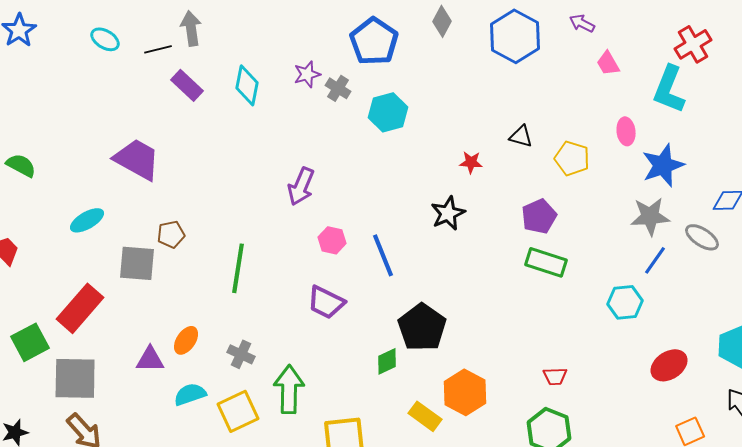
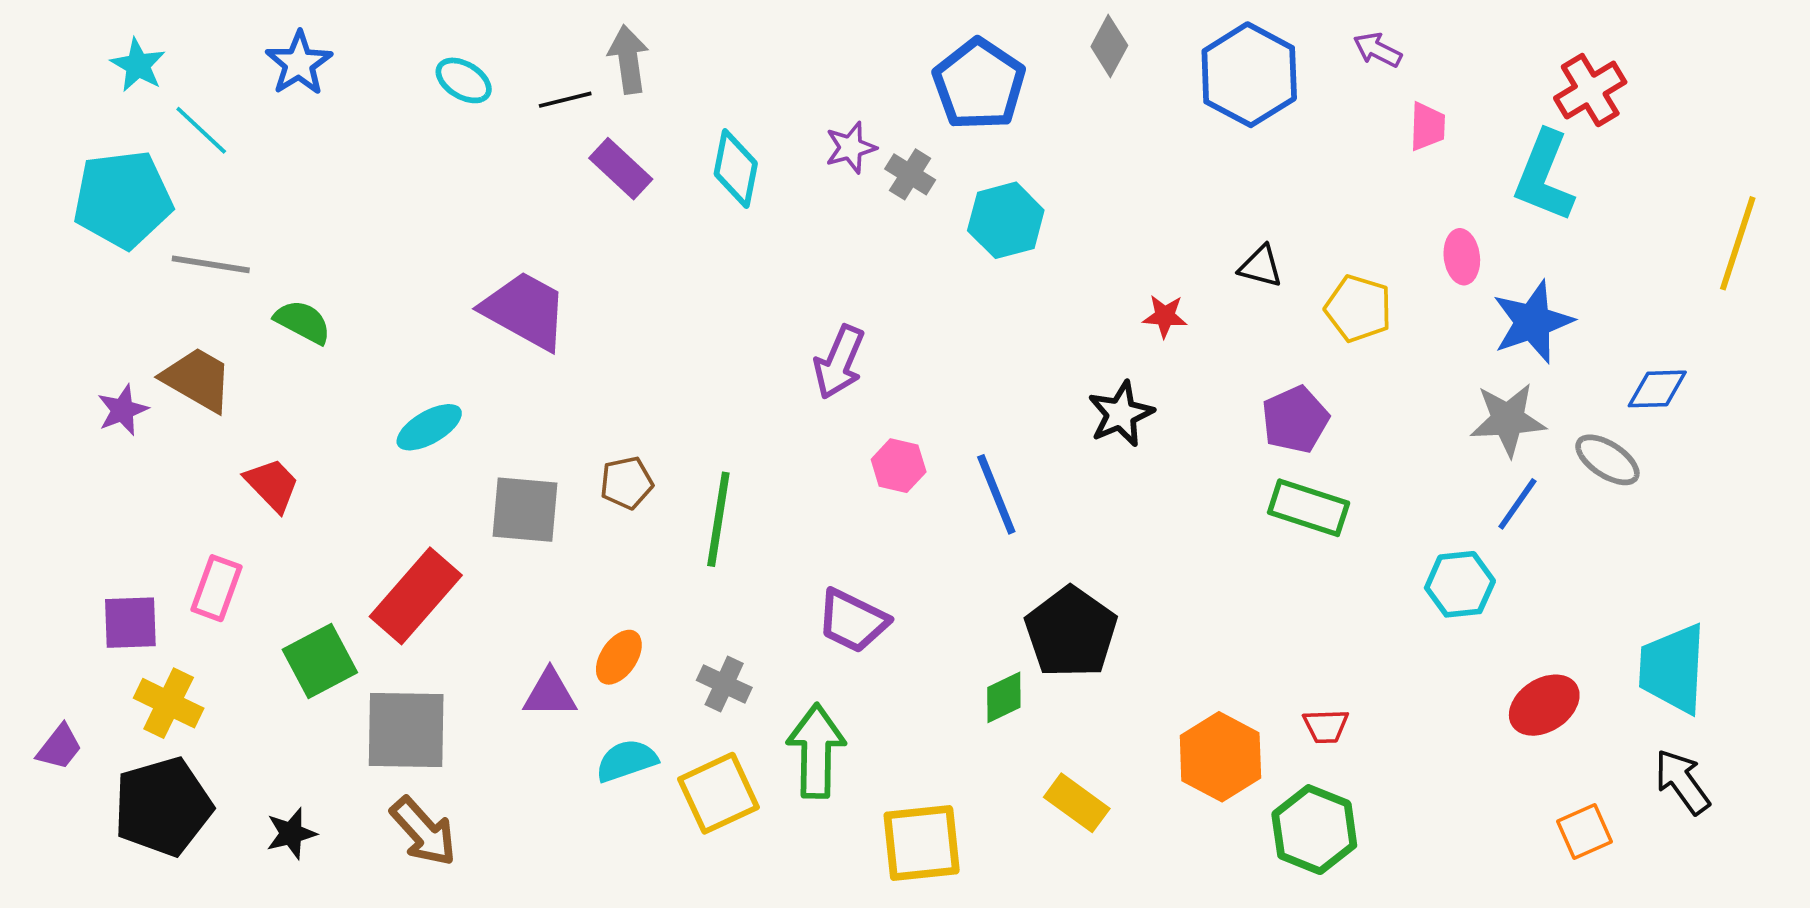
pink trapezoid: (608, 63) -> (1427, 126), turned -148
brown pentagon: (171, 234) -> (627, 483), moved
purple trapezoid: (326, 302) -> (853, 621), moved
orange hexagon: (465, 392) -> (1220, 757), moved

